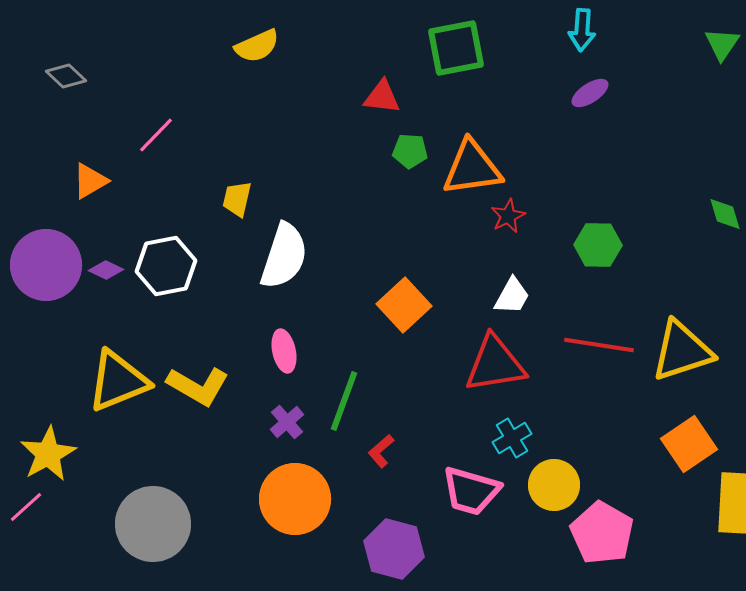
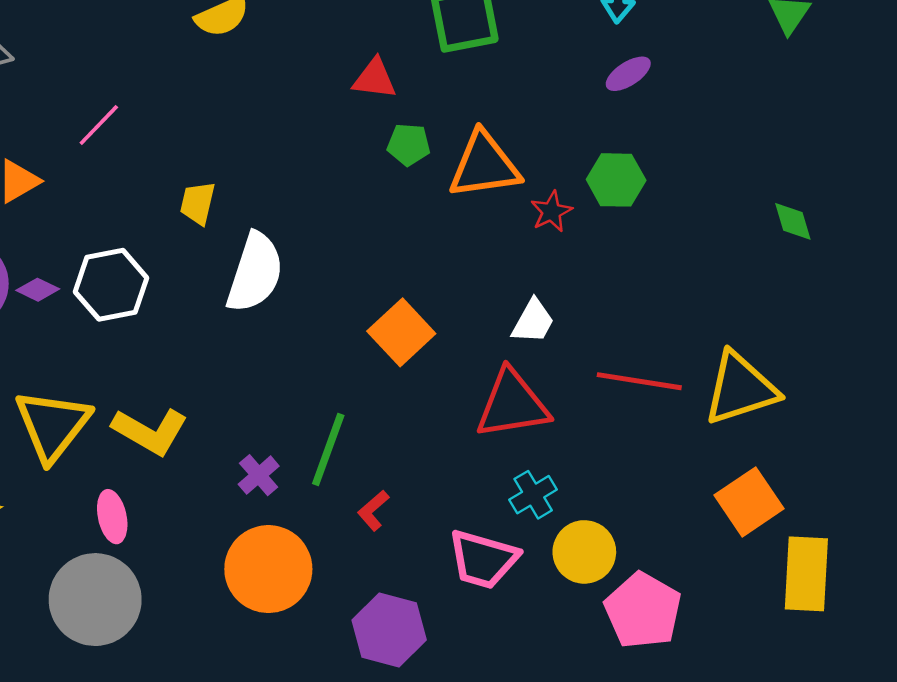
red star: (508, 216) -> (551, 212), moved
green hexagon: (598, 245) -> (616, 180), moved
pink ellipse: (284, 351) -> (112, 517), moved
yellow triangle: (118, 381) -> (52, 425), turned -30

